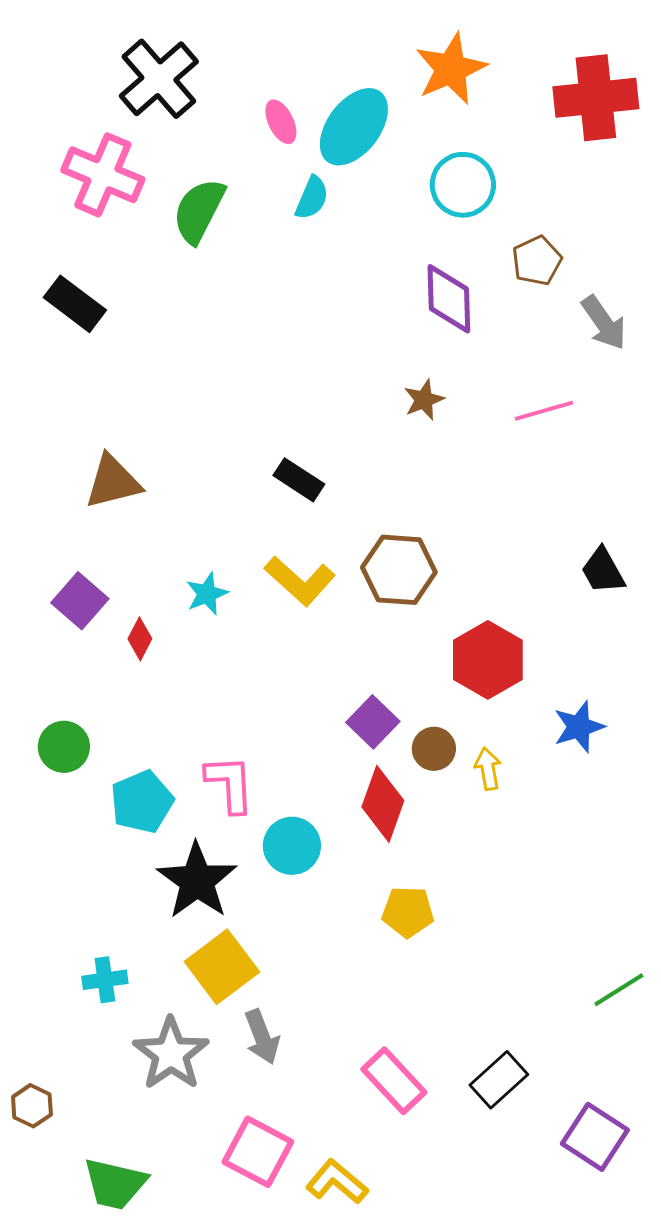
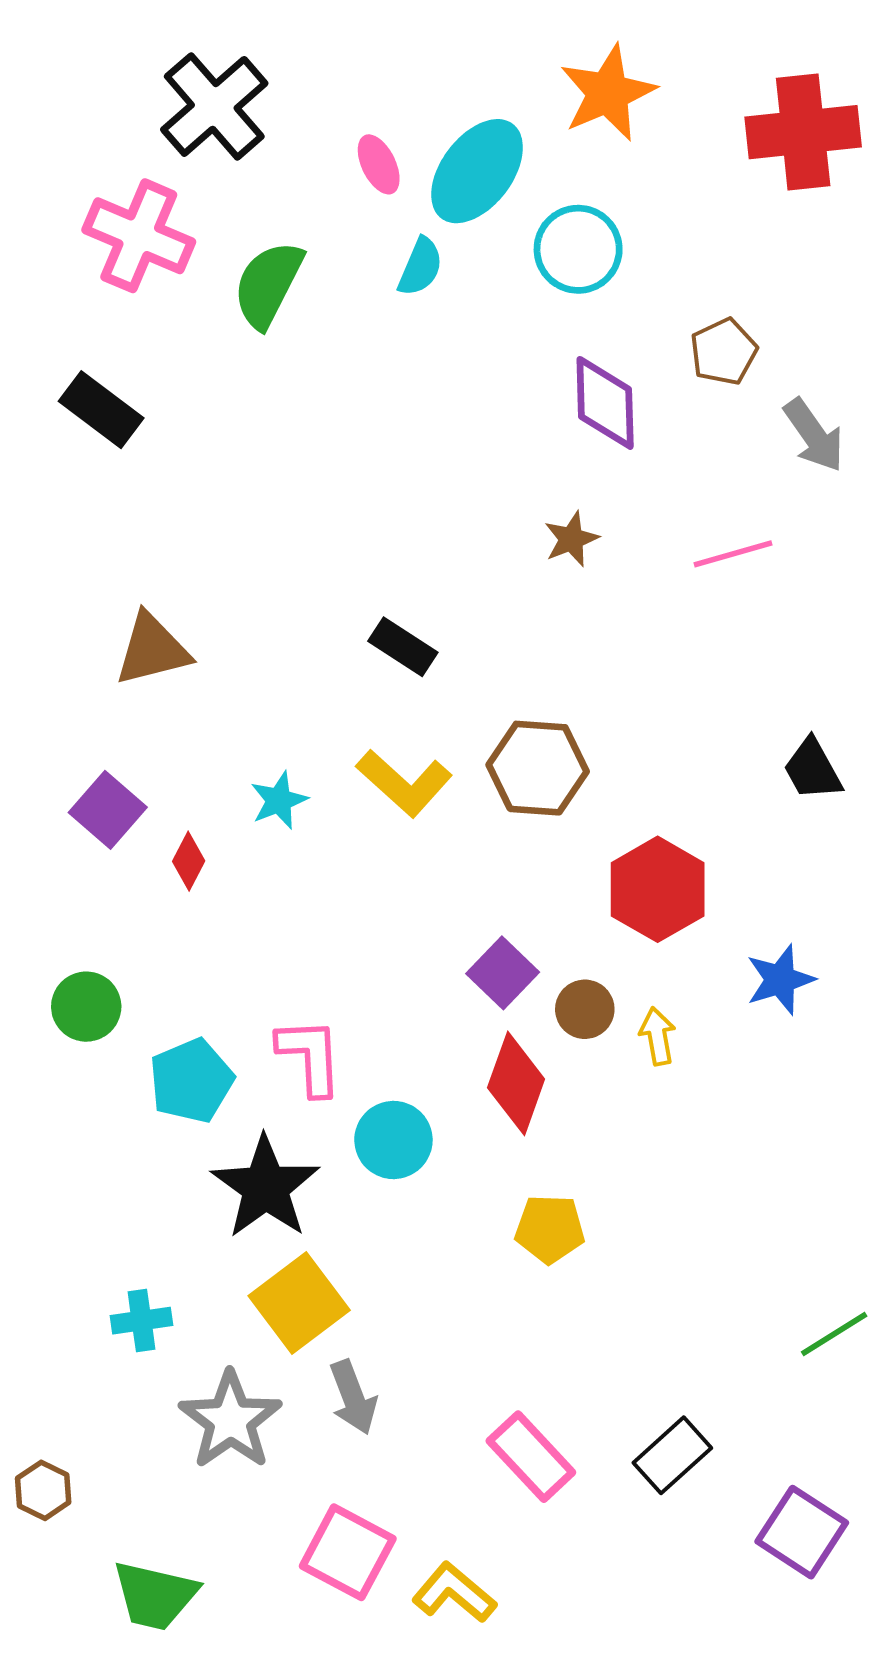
cyan circle: (463, 185) -> (578, 249), moved

